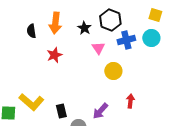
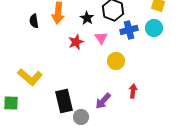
red star: (54, 55) -> (76, 42), moved
yellow L-shape: (31, 102) -> (30, 77), moved
black rectangle: (61, 111) -> (64, 101), size x1.6

